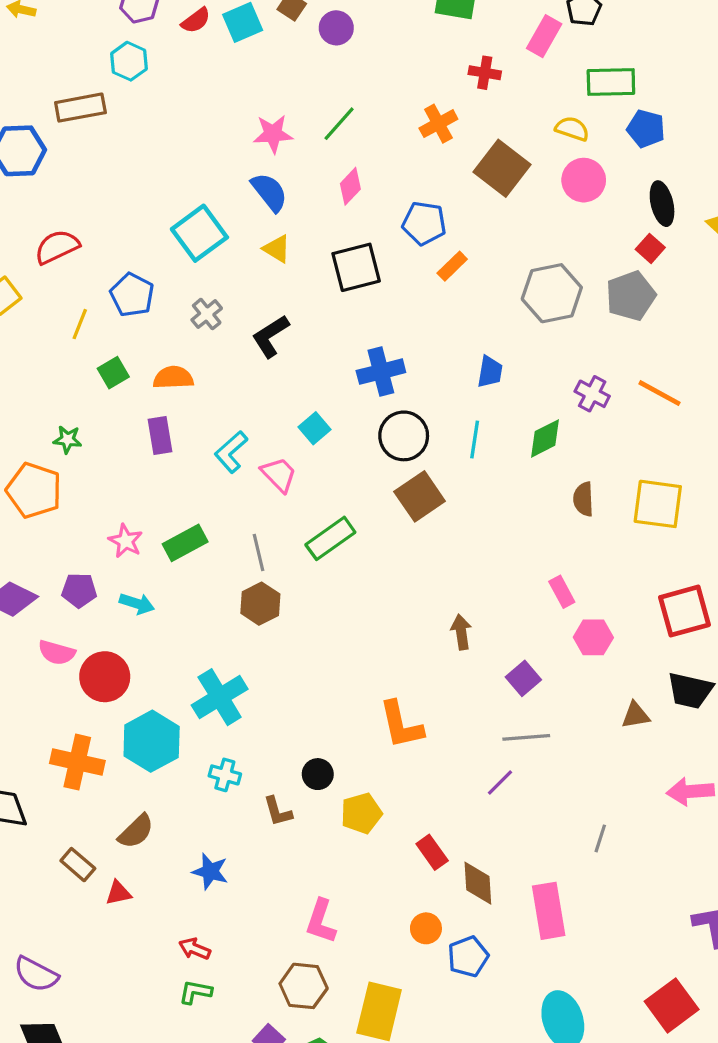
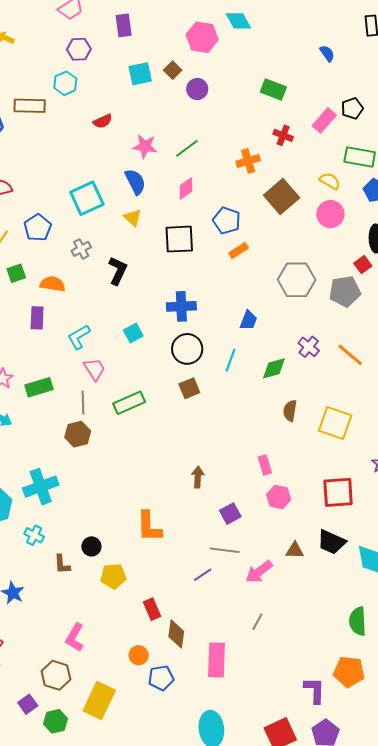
red semicircle: (196, 20) -> (103, 121), moved
black L-shape: (270, 336) -> (118, 271), turned 136
pink trapezoid: (279, 475) -> (94, 369), moved
brown square: (420, 496) -> (189, 388), size x0.7
pink arrow: (690, 791) -> (259, 572), moved, turned -44

